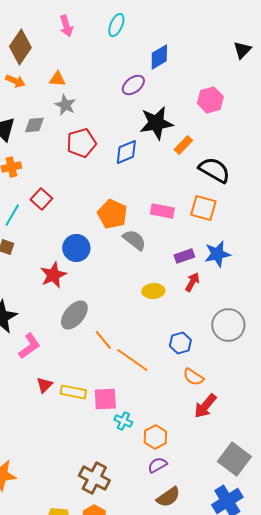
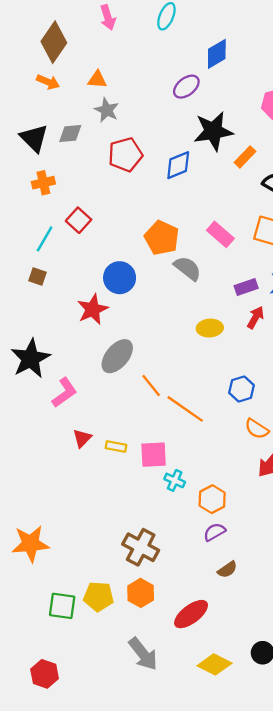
pink rectangle: (162, 211) -> (220, 234), turned 30
yellow rectangle: (73, 392) -> (116, 446), size x0.7
brown semicircle: (168, 497) -> (227, 570), size x0.7

